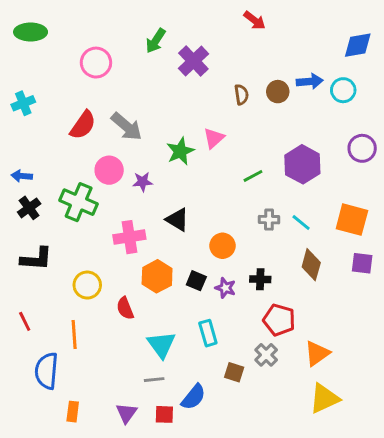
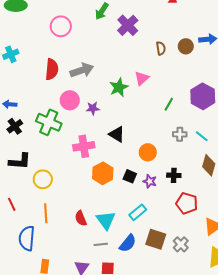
red semicircle: (83, 125) -> (52, 69), turned -30
gray arrow: (127, 127) -> (82, 70), turned -60
green line: (253, 176) -> (169, 104), turned -32
yellow circle: (87, 285) -> (43, 179), moved
red semicircle: (125, 308) -> (81, 218), moved
cyan rectangle: (208, 333) -> (138, 212), turned 66
gray cross: (266, 355) -> (181, 244), moved
brown square: (234, 372) -> (156, 239), size x1.5
blue semicircle: (193, 397) -> (128, 243), moved

